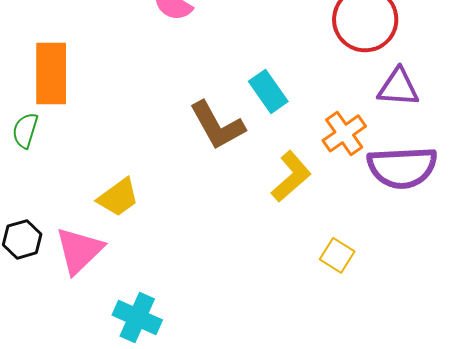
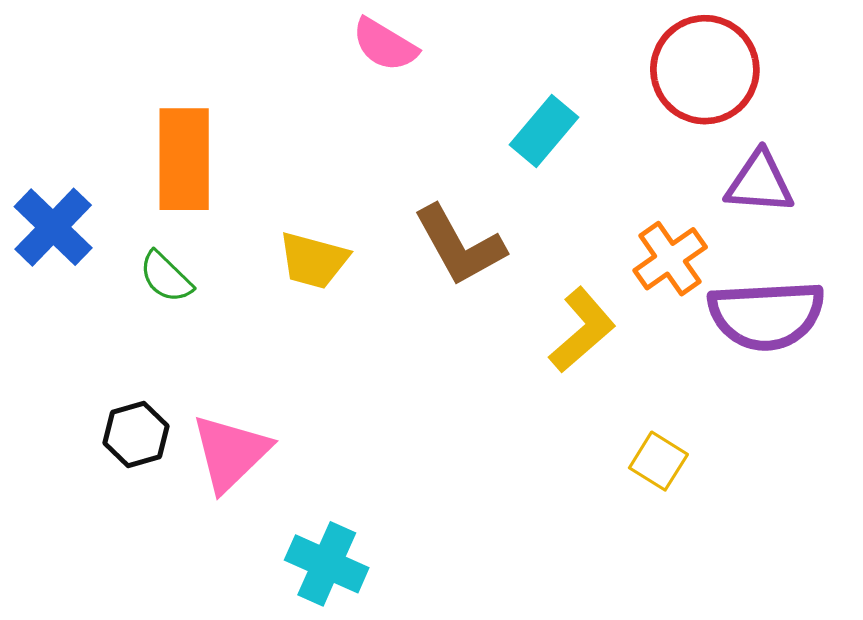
cyan rectangle: (268, 91) -> (544, 131), moved, turned 75
green semicircle: (25, 130) -> (166, 277), moved, turned -63
yellow trapezoid: (118, 197) -> (313, 260), moved, turned 51

